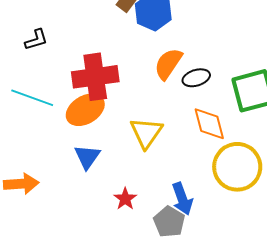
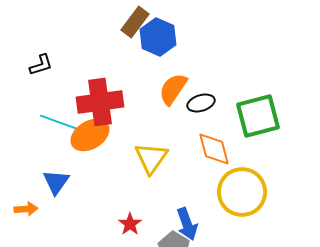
cyan line: (32, 98) -> (61, 123), moved
blue triangle: (87, 157) -> (56, 182), moved
orange arrow: (21, 184) -> (26, 209), size x0.7

